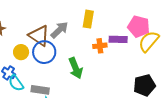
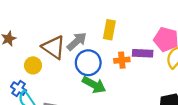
blue circle: (44, 52) -> (88, 63), moved
green arrow: (76, 68) -> (94, 85), turned -40

